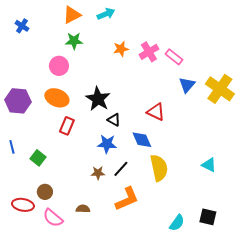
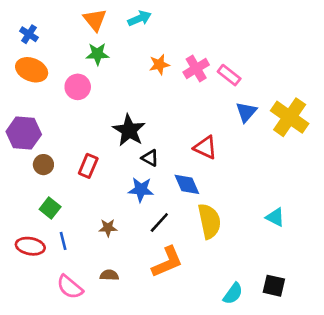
orange triangle: (72, 15) -> (95, 20), turned -42
orange ellipse: (57, 98) -> (32, 70), moved
blue line: (12, 147) -> (63, 241), moved
brown star: (98, 173) -> (108, 228), moved
brown circle: (45, 192) -> (43, 165), moved
red ellipse: (23, 205) -> (30, 246), moved

